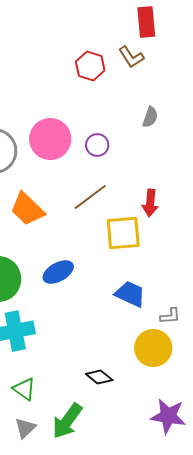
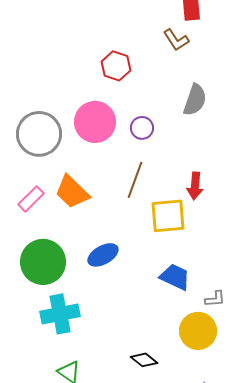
red hexagon: (90, 66) -> (116, 66), moved
gray semicircle: (150, 117) -> (195, 100), size x1.5
brown line: (90, 197) -> (135, 180), turned -33

